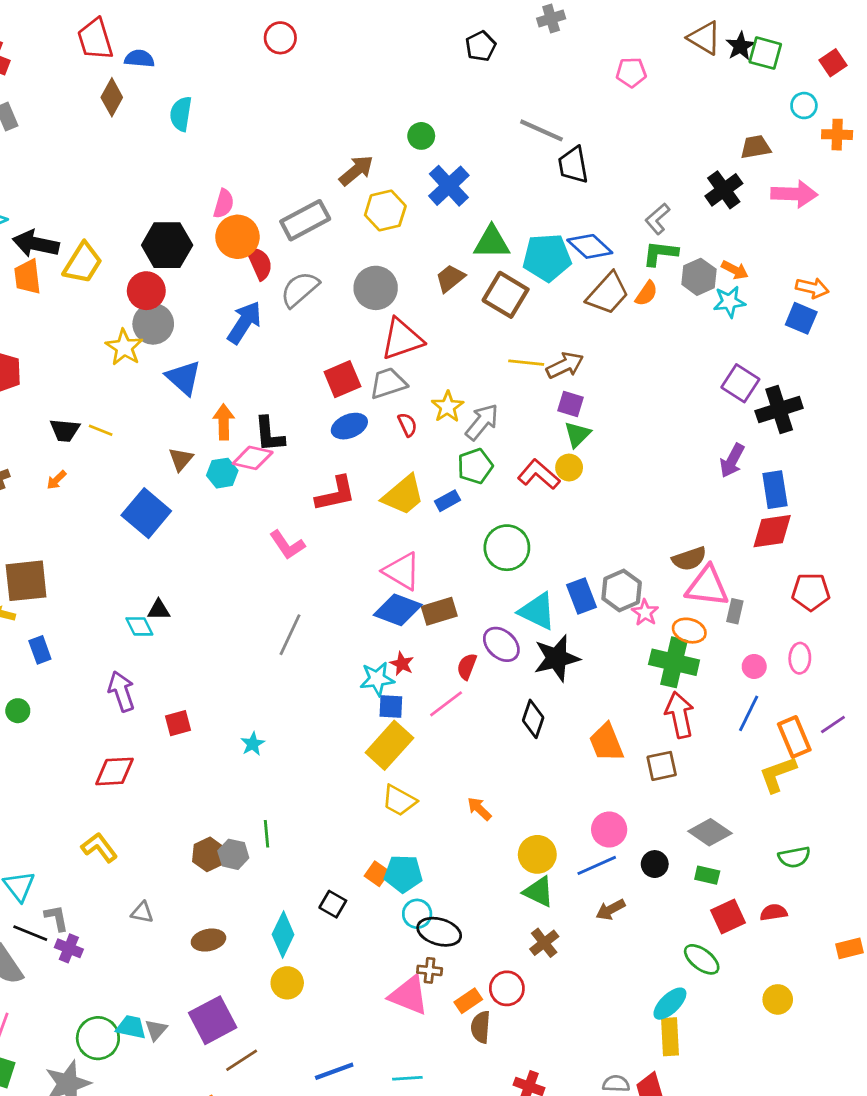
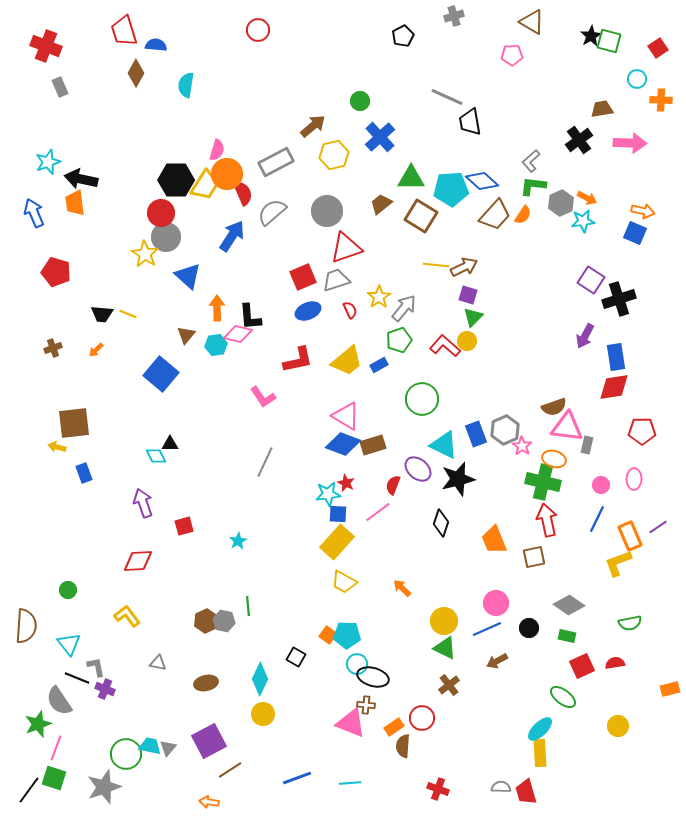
brown triangle: (704, 38) -> (532, 22), moved
yellow trapezoid: (83, 263) -> (205, 185), moved
green circle: (18, 711) -> (68, 590), moved

